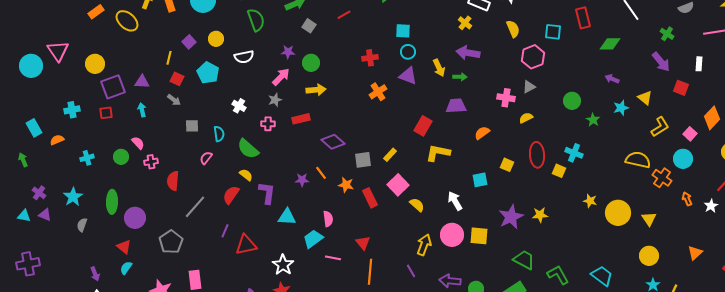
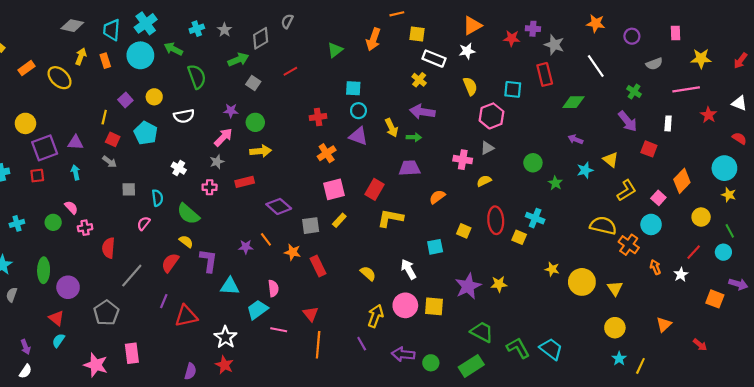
pink square: (398, 185) -> (334, 189), moved, turned 30
cyan trapezoid: (602, 276) -> (551, 349), moved

